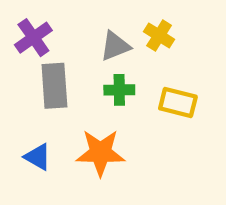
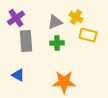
yellow rectangle: (178, 102) -> (88, 35), moved
orange star: (100, 153) -> (64, 82), moved

